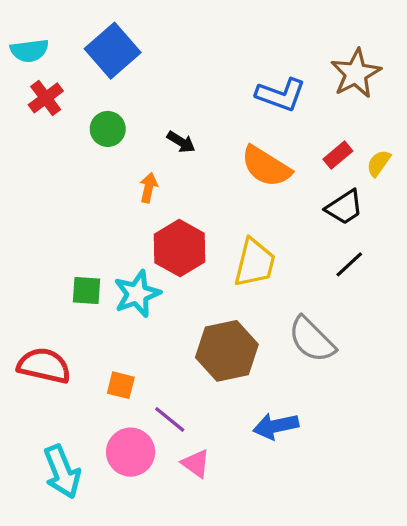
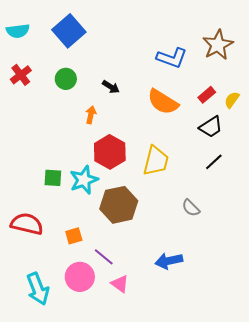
red cross: (46, 98) -> (21, 75), moved
gray semicircle: (312, 339) -> (191, 208), size x0.6
brown hexagon: (227, 351) -> (119, 205), moved
orange square: (121, 385) -> (74, 236), turned -30

